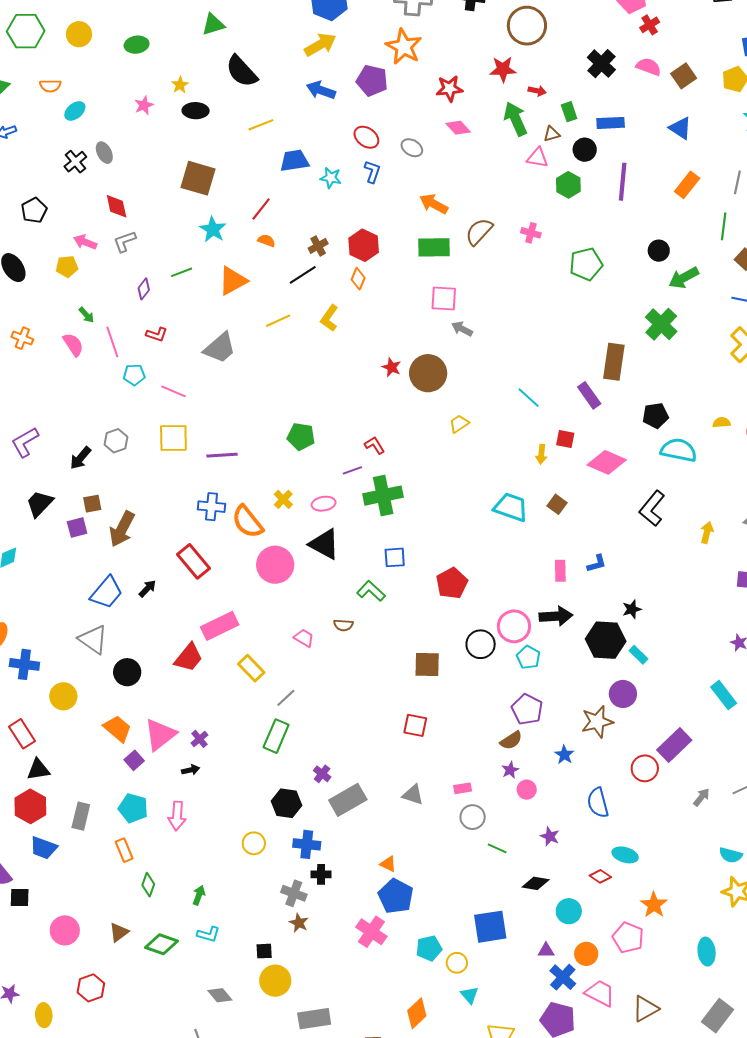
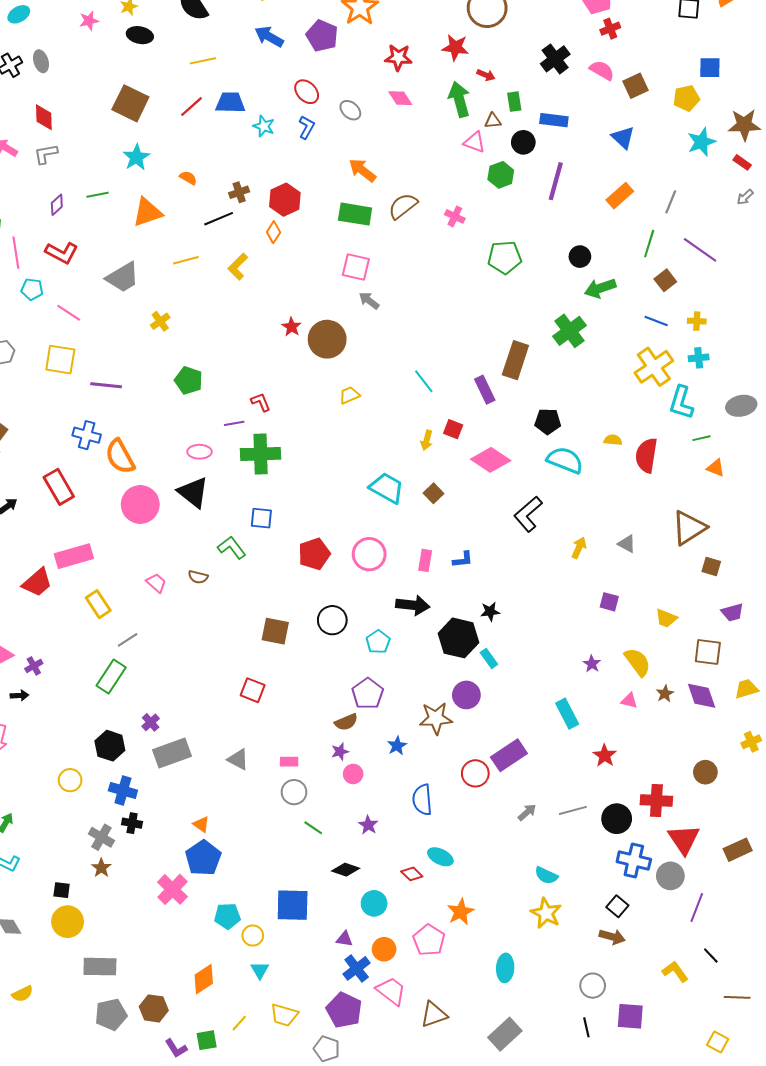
red line: (261, 209) -> (192, 107), moved
red L-shape: (157, 334) -> (62, 253), size x1.5
yellow cross: (283, 499) -> (160, 321), moved
pink circle: (514, 626) -> (369, 554), moved

